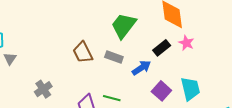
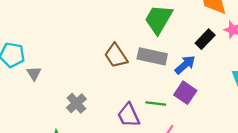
gray rectangle: (114, 57) -> (152, 56), size x1.4
purple square: (161, 91) -> (185, 93), moved

